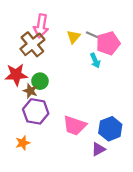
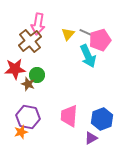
cyan arrow: (95, 61) -> (88, 56), size x1.6
purple hexagon: (36, 111) -> (28, 117), moved
pink trapezoid: (75, 126) -> (69, 116), turned 75

